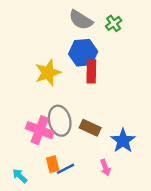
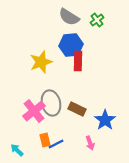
pink cross: (40, 130) -> (34, 111), turned 30

